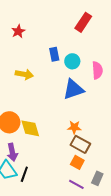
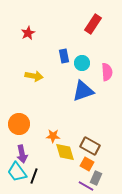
orange star: (74, 127) -> (53, 136), moved
yellow diamond: (30, 128) -> (65, 152), moved
gray rectangle: (97, 178) -> (96, 178), moved

